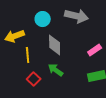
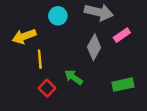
gray diamond: (55, 45) -> (94, 47), moved, turned 30
pink rectangle: (95, 50) -> (122, 35), moved

